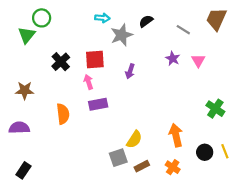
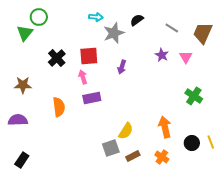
brown trapezoid: (216, 19) -> (203, 33), moved
green cross: (215, 109) -> (194, 96), moved

